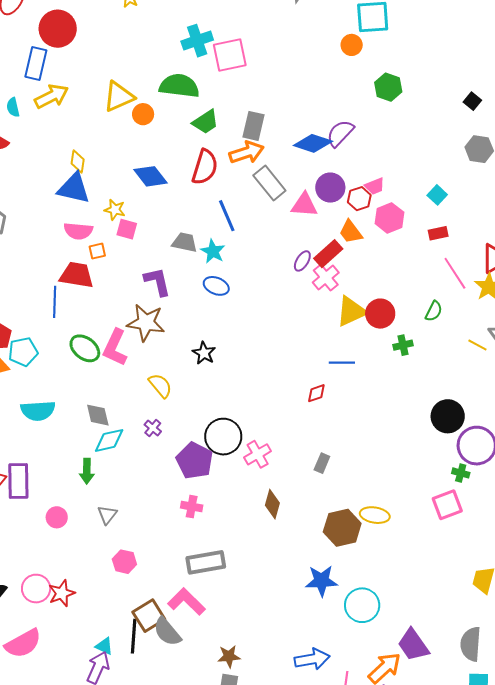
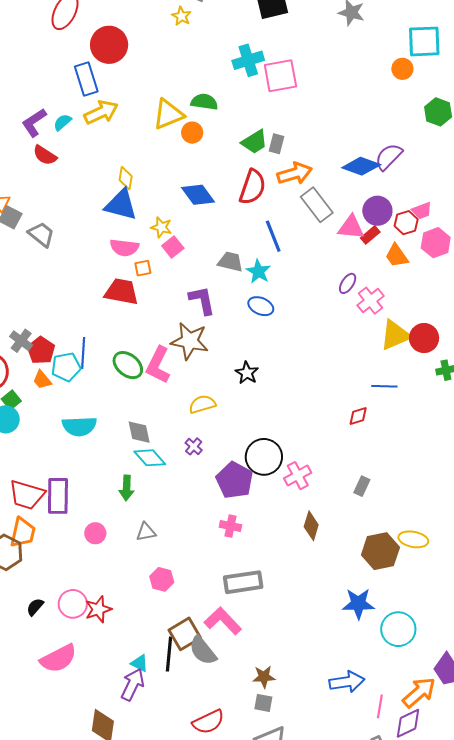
blue rectangle: (36, 64) -> (86, 79), turned -32
green semicircle: (179, 86) -> (204, 102), moved, size x0.7
cyan semicircle: (13, 107) -> (62, 122), turned 60
gray rectangle: (253, 126) -> (276, 144), moved, size x0.7
pink square: (127, 229) -> (173, 247), turned 35
red rectangle: (328, 254) -> (370, 235), moved, size x0.7
blue line: (55, 302) -> (83, 353), moved
yellow semicircle: (160, 386) -> (202, 404), turned -68
cyan diamond: (109, 440) -> (150, 458), turned 60
gray triangle: (107, 515) -> (146, 532), turned 40

